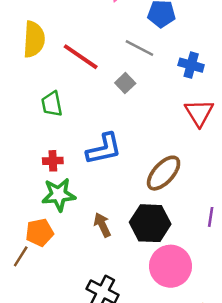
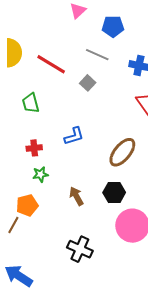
blue L-shape: (104, 149) -> (74, 136), size x0.7
green star: (59, 195) -> (40, 174), size x0.6
black hexagon: (150, 223) -> (114, 193), size x0.7

